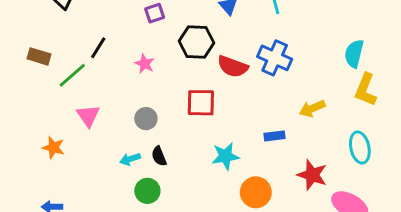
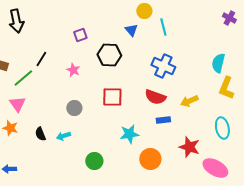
red semicircle: (233, 67) -> (155, 97), moved
pink triangle: (88, 116) -> (17, 104), moved
black semicircle: (159, 156) -> (40, 134), moved
green circle: (147, 191) -> (94, 161), moved

